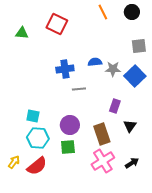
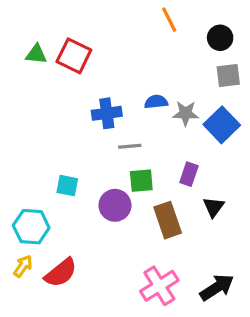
black circle: (132, 12) -> (220, 38), moved
red square: (57, 24) -> (74, 56), moved
cyan square: (33, 116) -> (67, 186), moved
cyan hexagon: (38, 138) -> (31, 227), moved
green square: (68, 147) -> (141, 181), moved
pink cross: (103, 161) -> (159, 286), moved
black arrow: (132, 163) -> (217, 287), moved, size x1.5

